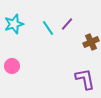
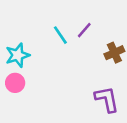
cyan star: (14, 24) -> (18, 55), moved

